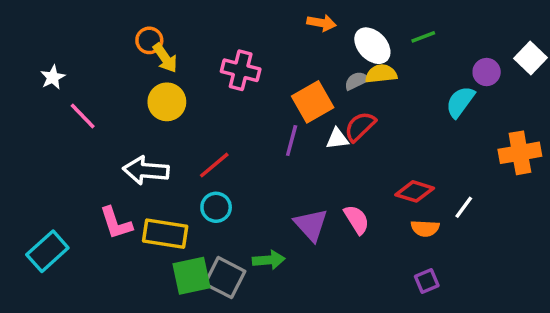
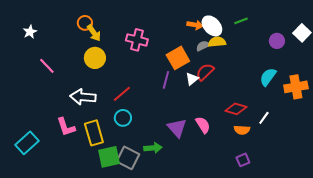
orange arrow: (321, 23) -> (195, 25), moved
white star: (53, 77) -> (30, 32), moved
cyan semicircle: (460, 102) -> (268, 77), moved
white triangle: (337, 139) -> (192, 79), turned -32
yellow rectangle: (165, 234) -> (94, 133), turned 65

